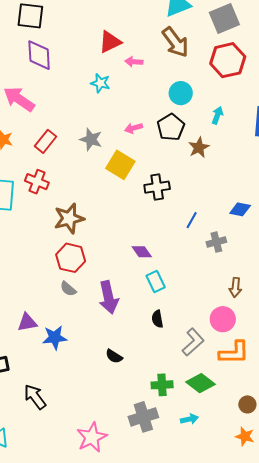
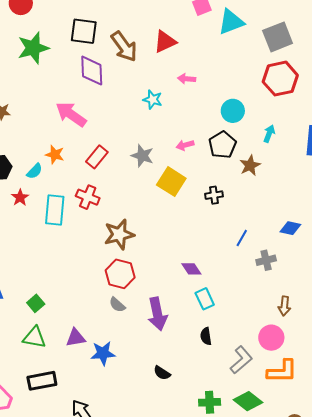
red triangle: (110, 42) -> (165, 42), moved
brown arrow: (175, 42) -> (124, 47), moved
black cross: (157, 187) -> (214, 195), moved, size x0.7

